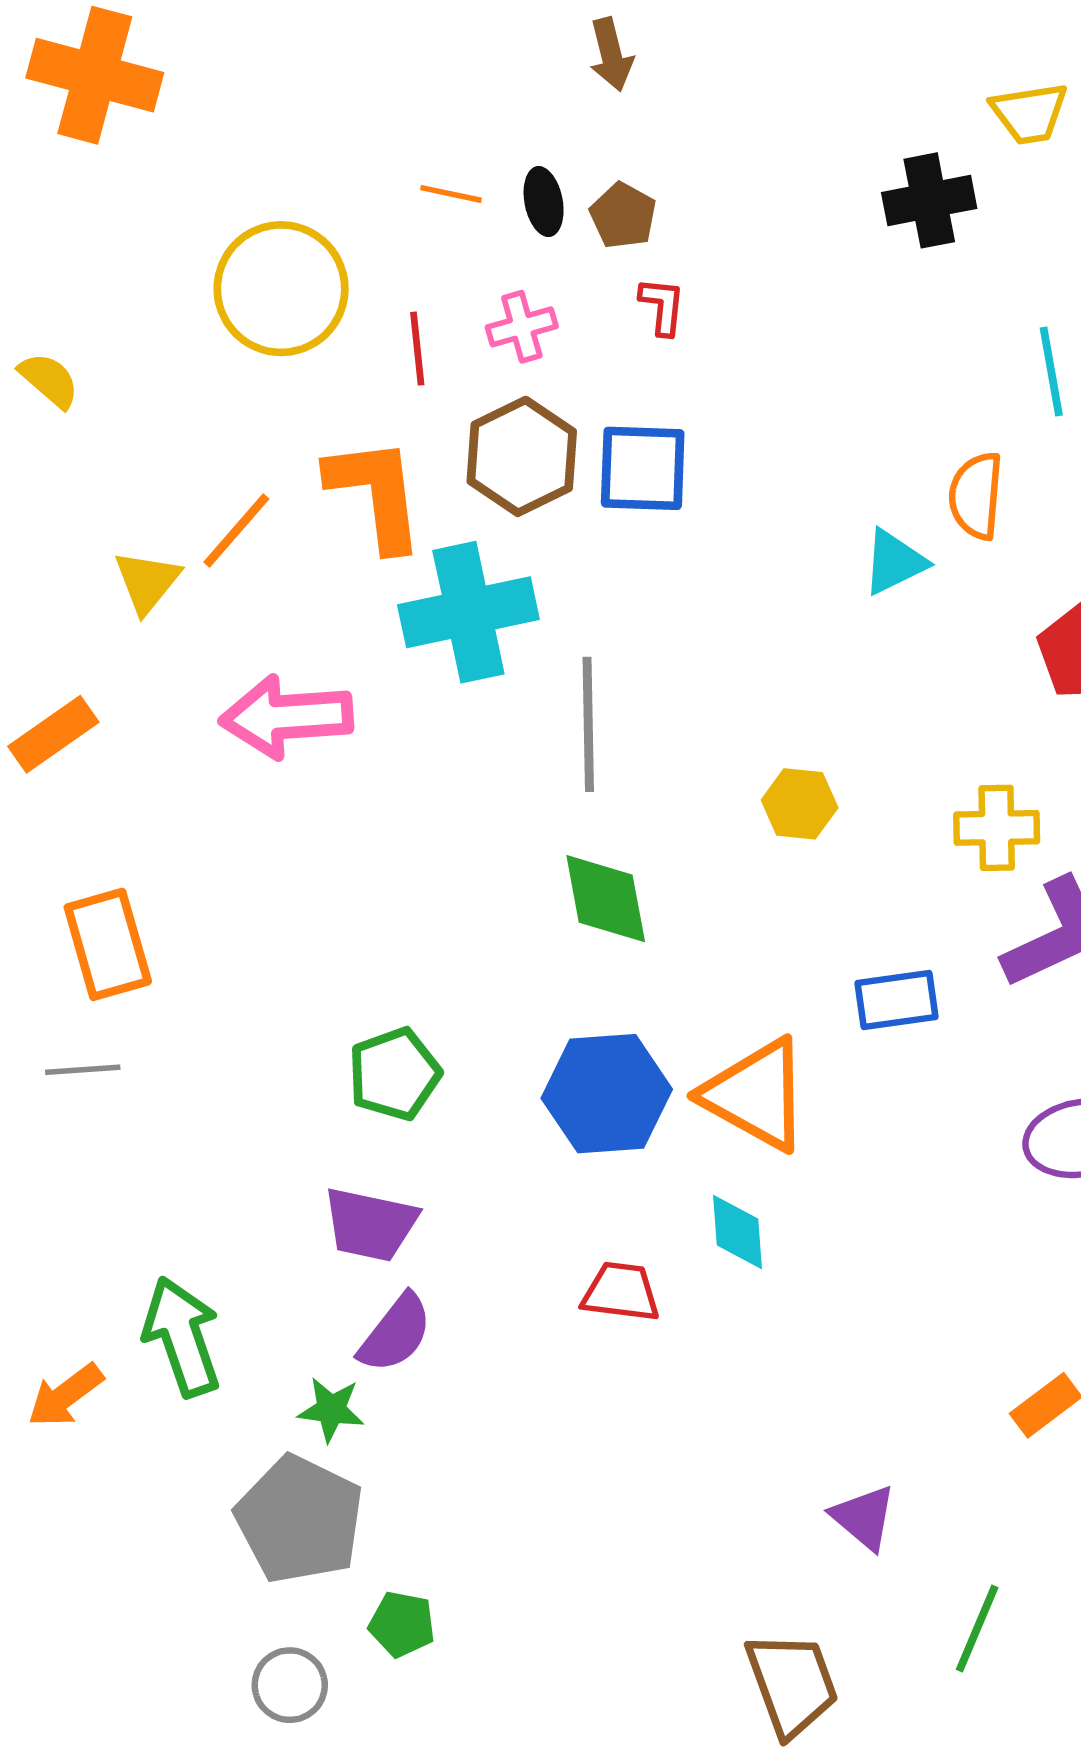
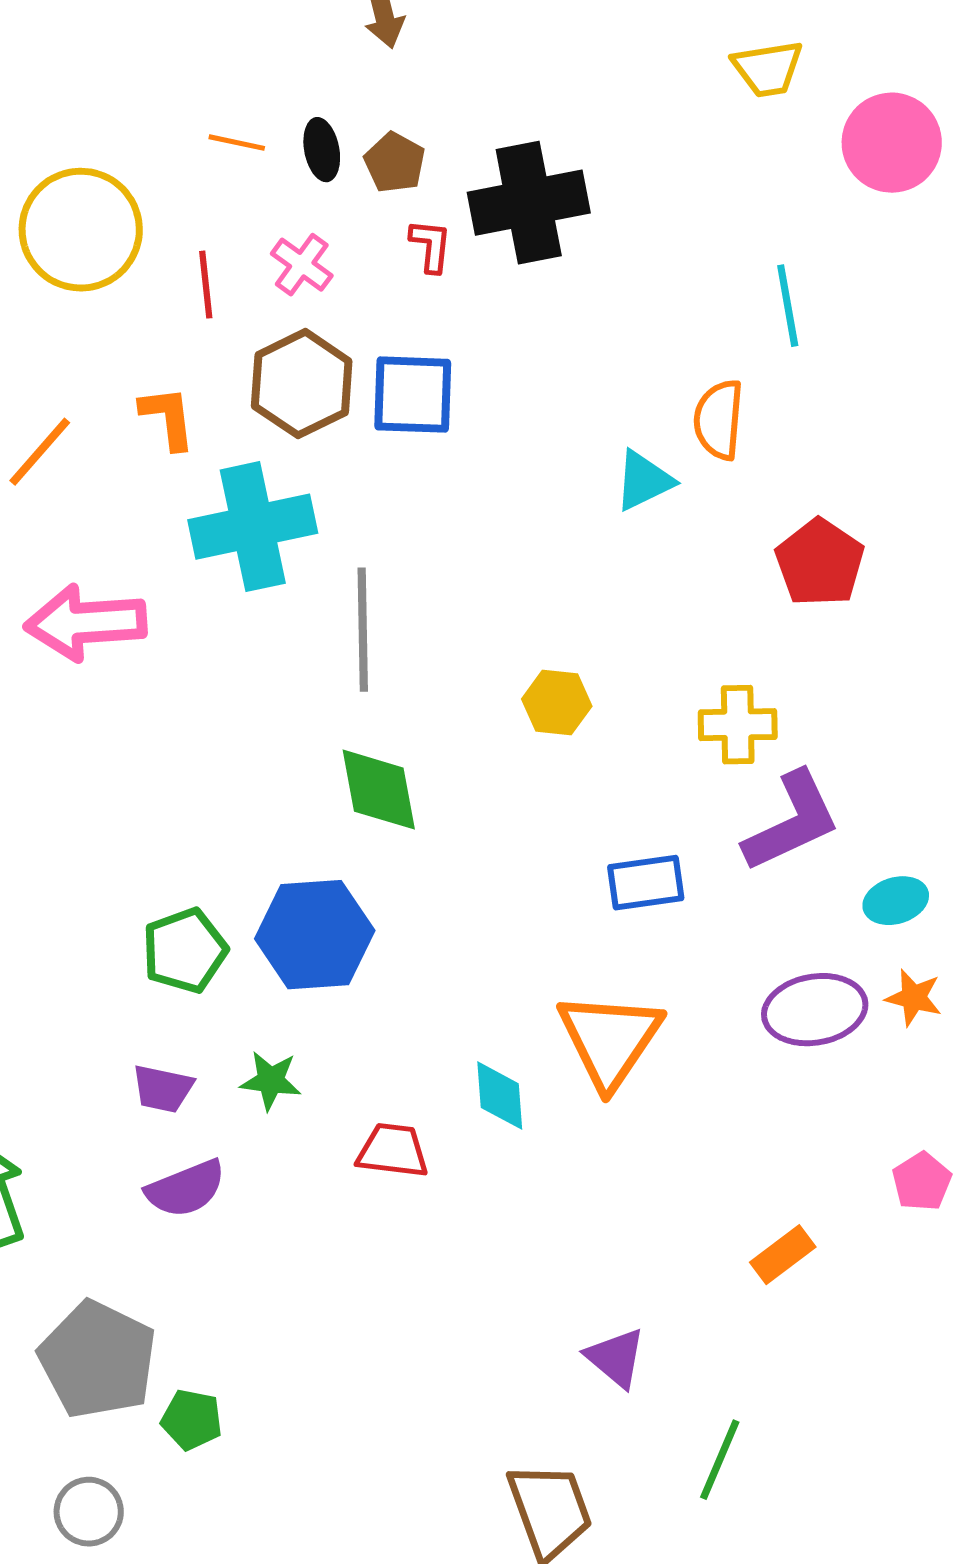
black cross: (929, 200) -> (529, 203), moved, size x1.4
pink cross: (522, 327) -> (302, 265), turned -38
orange L-shape: (376, 493) -> (168, 418), size x0.6
blue hexagon: (607, 1094) -> (315, 935), moved
orange triangle: (756, 1095) -> (610, 1040), moved, turned 35
purple trapezoid: (370, 1224) -> (163, 1089), size x0.7
purple semicircle: (395, 1333) -> (186, 1189), turned 30
green star: (331, 1410) -> (271, 1081), moved
green pentagon: (402, 1624) -> (192, 1420), moved

